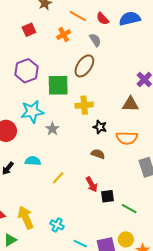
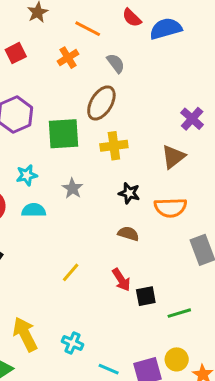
red semicircle: (103, 19) -> (132, 18), moved
brown triangle: (131, 104) -> (173, 157), turned -36
yellow cross: (84, 105) -> (114, 146), moved
cyan star: (32, 112) -> (27, 175), size x0.6
gray star: (52, 129) -> (72, 188), moved
cyan semicircle: (33, 161) -> (34, 210), moved
green line: (129, 209) -> (179, 313), turned -42

